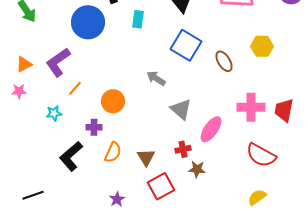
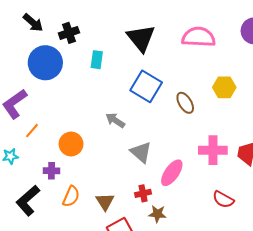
red semicircle: (261, 155) -> (223, 200), size x0.7

